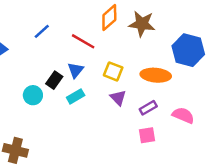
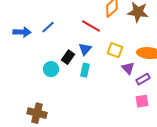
blue line: (42, 31) -> (48, 27), moved
cyan rectangle: (76, 96) -> (85, 70), turned -48
purple triangle: (118, 98) -> (128, 68), moved

